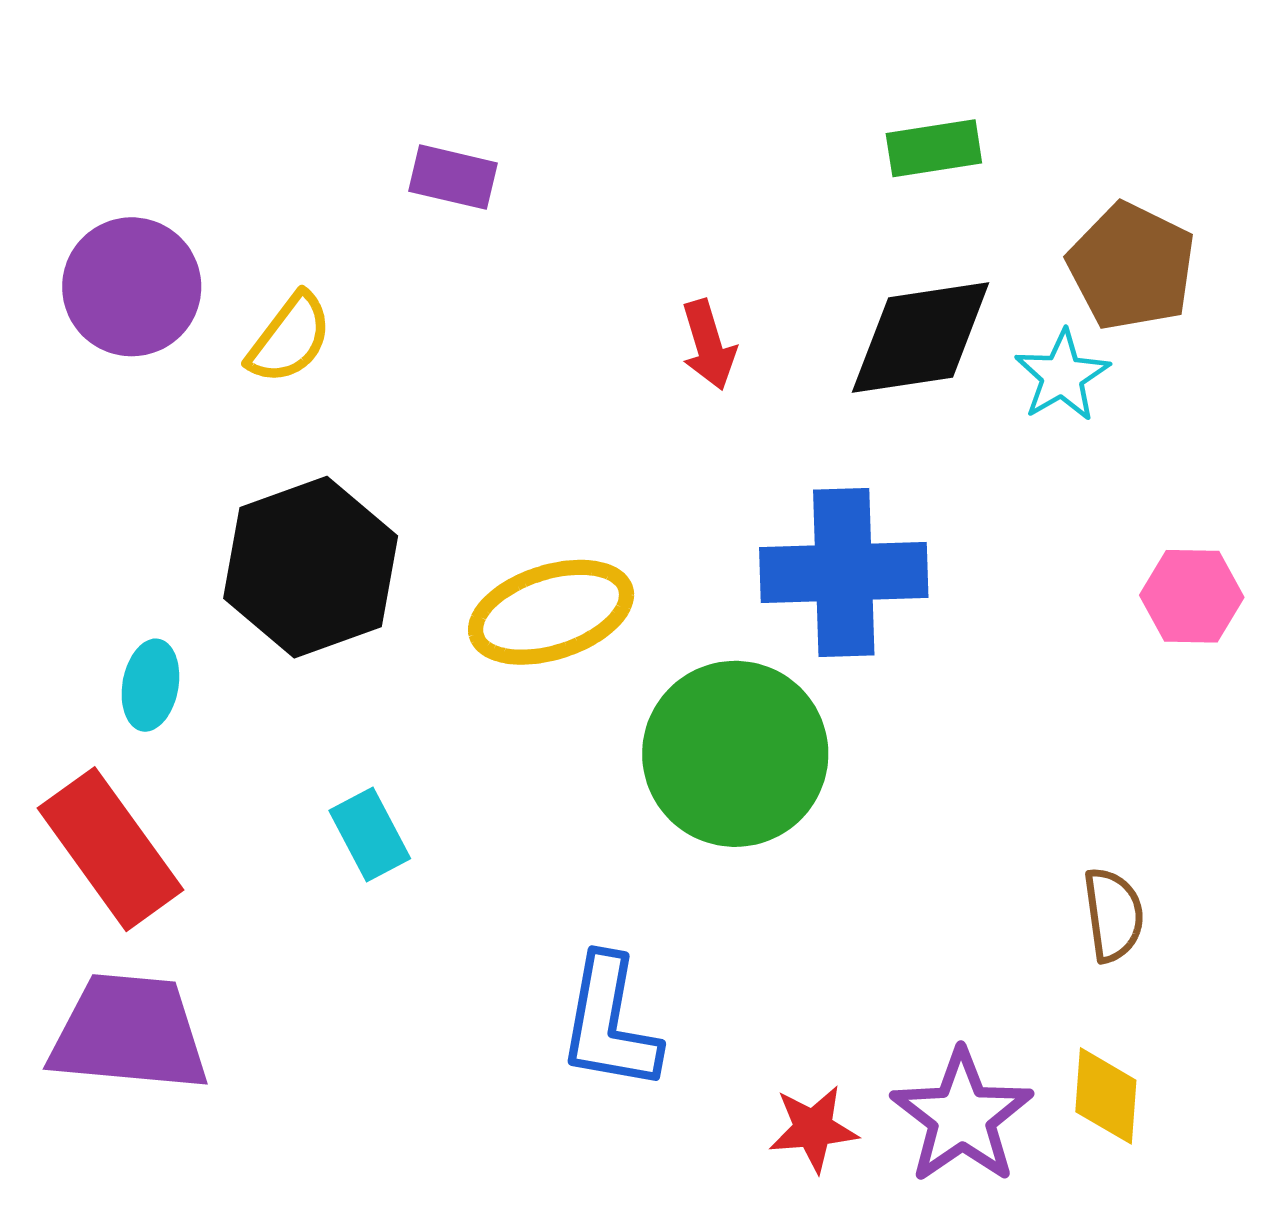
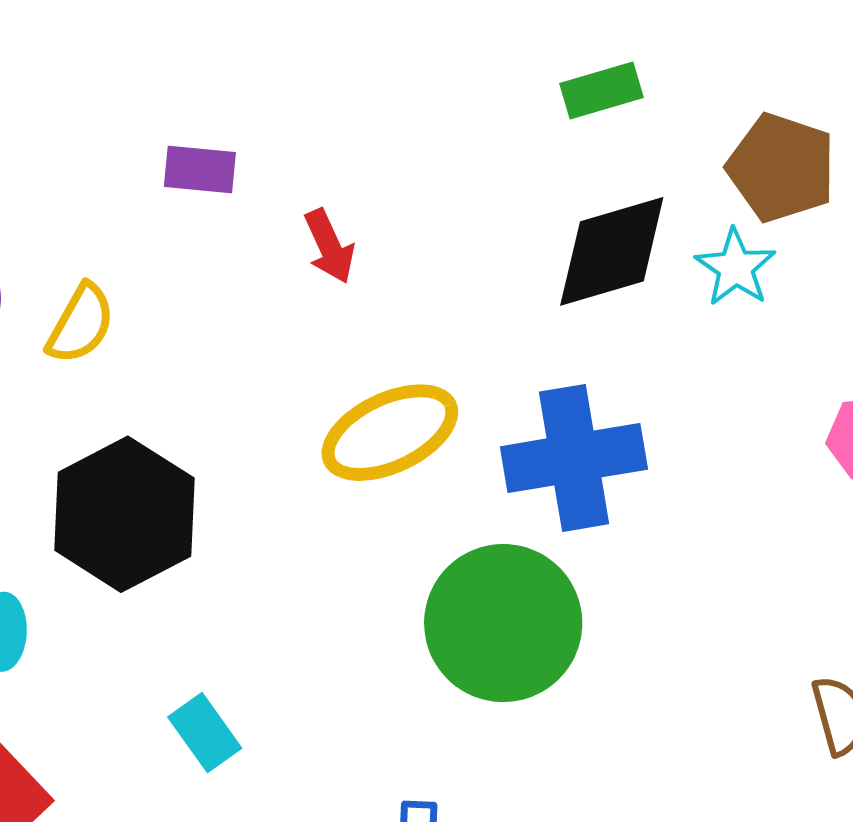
red arrow: (708, 345) -> (329, 246), moved
yellow ellipse: (551, 612) -> (390, 433), moved

